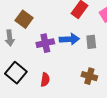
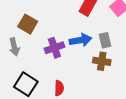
brown cross: (89, 76) -> (102, 61), moved

